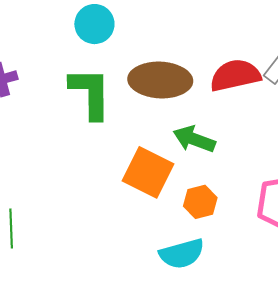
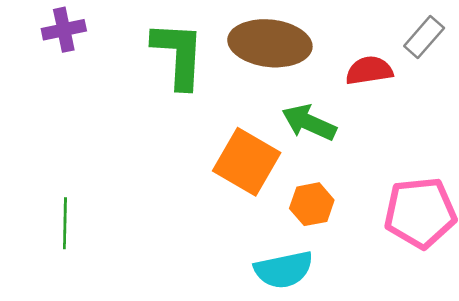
red semicircle: (235, 75) -> (369, 70), moved, size x0.7

